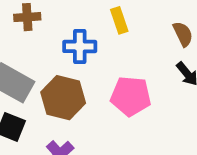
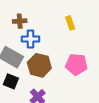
blue cross: (80, 46) -> (31, 39), moved

